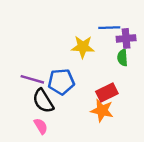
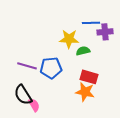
green semicircle: (122, 58) -> (83, 51), moved, turned 80
red rectangle: (107, 93) -> (89, 77), turned 42
black semicircle: (43, 101) -> (23, 95), moved

